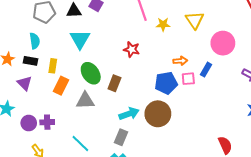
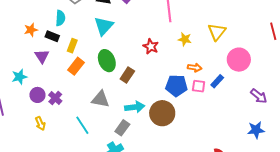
yellow star: (163, 24) -> (185, 39), moved
gray triangle: (85, 101) -> (100, 99), moved
purple cross: (47, 122) -> (55, 98), turned 32

